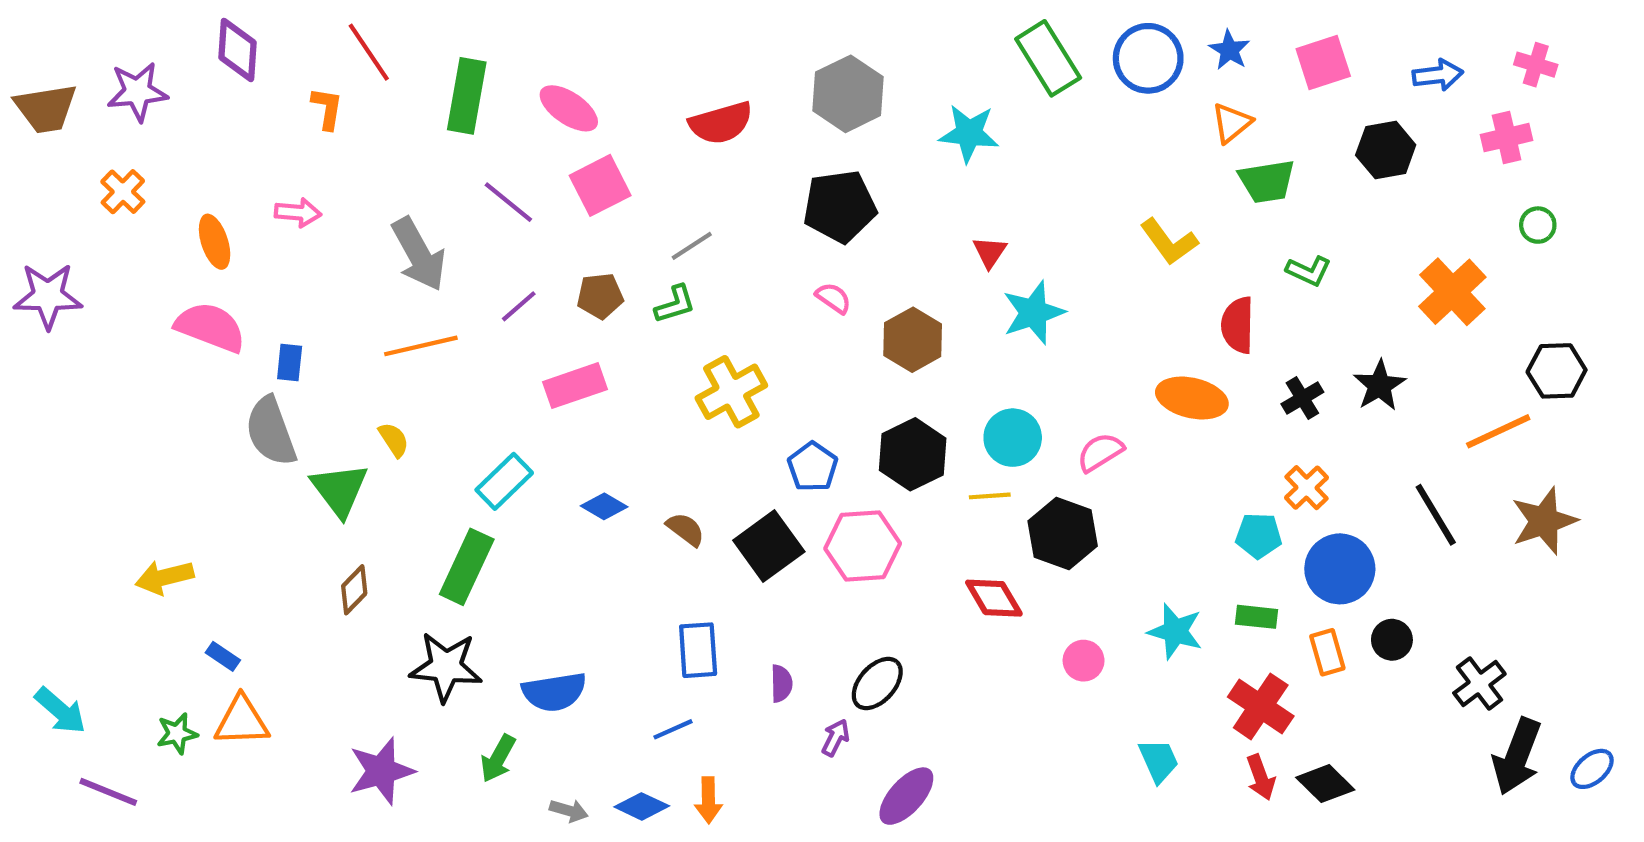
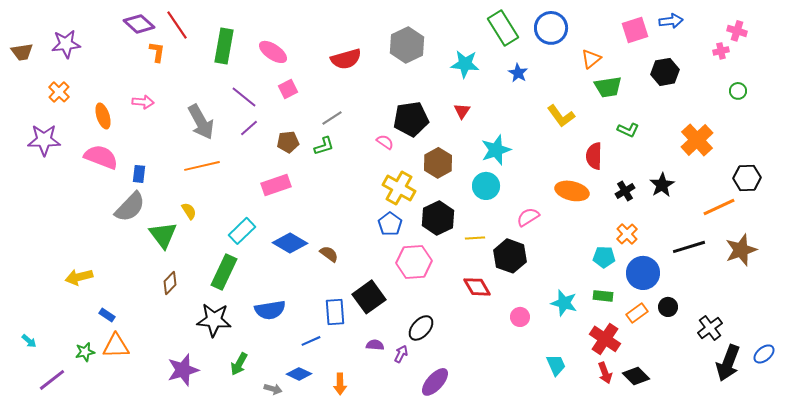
purple diamond: (237, 50) -> (139, 24), moved, turned -52
blue star: (1229, 50) -> (518, 73), moved
blue arrow: (1438, 75) -> (671, 21), moved
brown trapezoid: (46, 108) -> (22, 52), size x0.7
pink cross: (1507, 138) -> (721, 51), moved, size x0.7
pink square: (600, 185) -> (288, 89), size x0.7
black pentagon: (840, 206) -> (411, 119), moved
green circle: (1538, 225) -> (738, 91), moved
red triangle: (990, 252) -> (462, 111), moved
purple star: (48, 296) -> (44, 140), moved
pink semicircle: (833, 298) -> (385, 142), moved
purple line: (519, 306) -> (249, 128), moved
yellow cross: (731, 392) -> (399, 188), moved, turned -32
gray semicircle: (271, 431) -> (130, 207), turned -116
cyan circle: (1013, 438) -> (486, 186), moved
blue diamond: (604, 506) -> (290, 243), size x1.6
black line: (1436, 515) -> (689, 247), turned -76
black square: (769, 546) -> (369, 297), moved
orange rectangle: (1327, 652) -> (637, 313), turned 70
purple semicircle: (781, 684) -> (375, 345), moved, turned -84
blue semicircle: (554, 692) -> (270, 310), moved
cyan arrow: (60, 711) -> (29, 341), size x0.6
blue line: (673, 729) -> (311, 341), moved
blue ellipse: (1592, 769) -> (764, 354), moved
purple line: (108, 792) -> (52, 380), turned -60
blue diamond: (642, 806) -> (299, 374), moved

